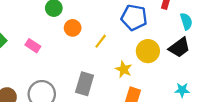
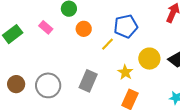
blue pentagon: (134, 17) -> (126, 26), moved, turned -30
pink rectangle: (33, 46) -> (46, 27), moved

